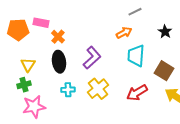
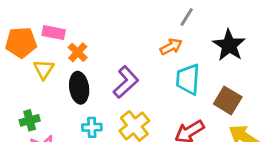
gray line: (135, 12) -> (187, 17), turned -32
black star: (165, 32) -> (229, 45), size x1.6
yellow triangle: (28, 65) -> (44, 69), moved

